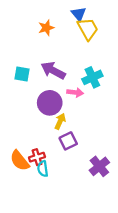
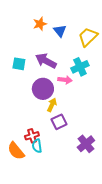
blue triangle: (79, 14) -> (60, 31), moved
yellow trapezoid: (88, 29) -> (88, 37), moved, turned -105
orange semicircle: (20, 161) -> (16, 151), moved

